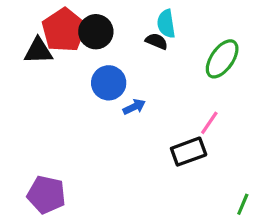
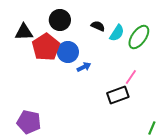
cyan semicircle: (166, 24) -> (117, 33), moved, turned -138
red pentagon: (64, 30) -> (46, 47), moved

